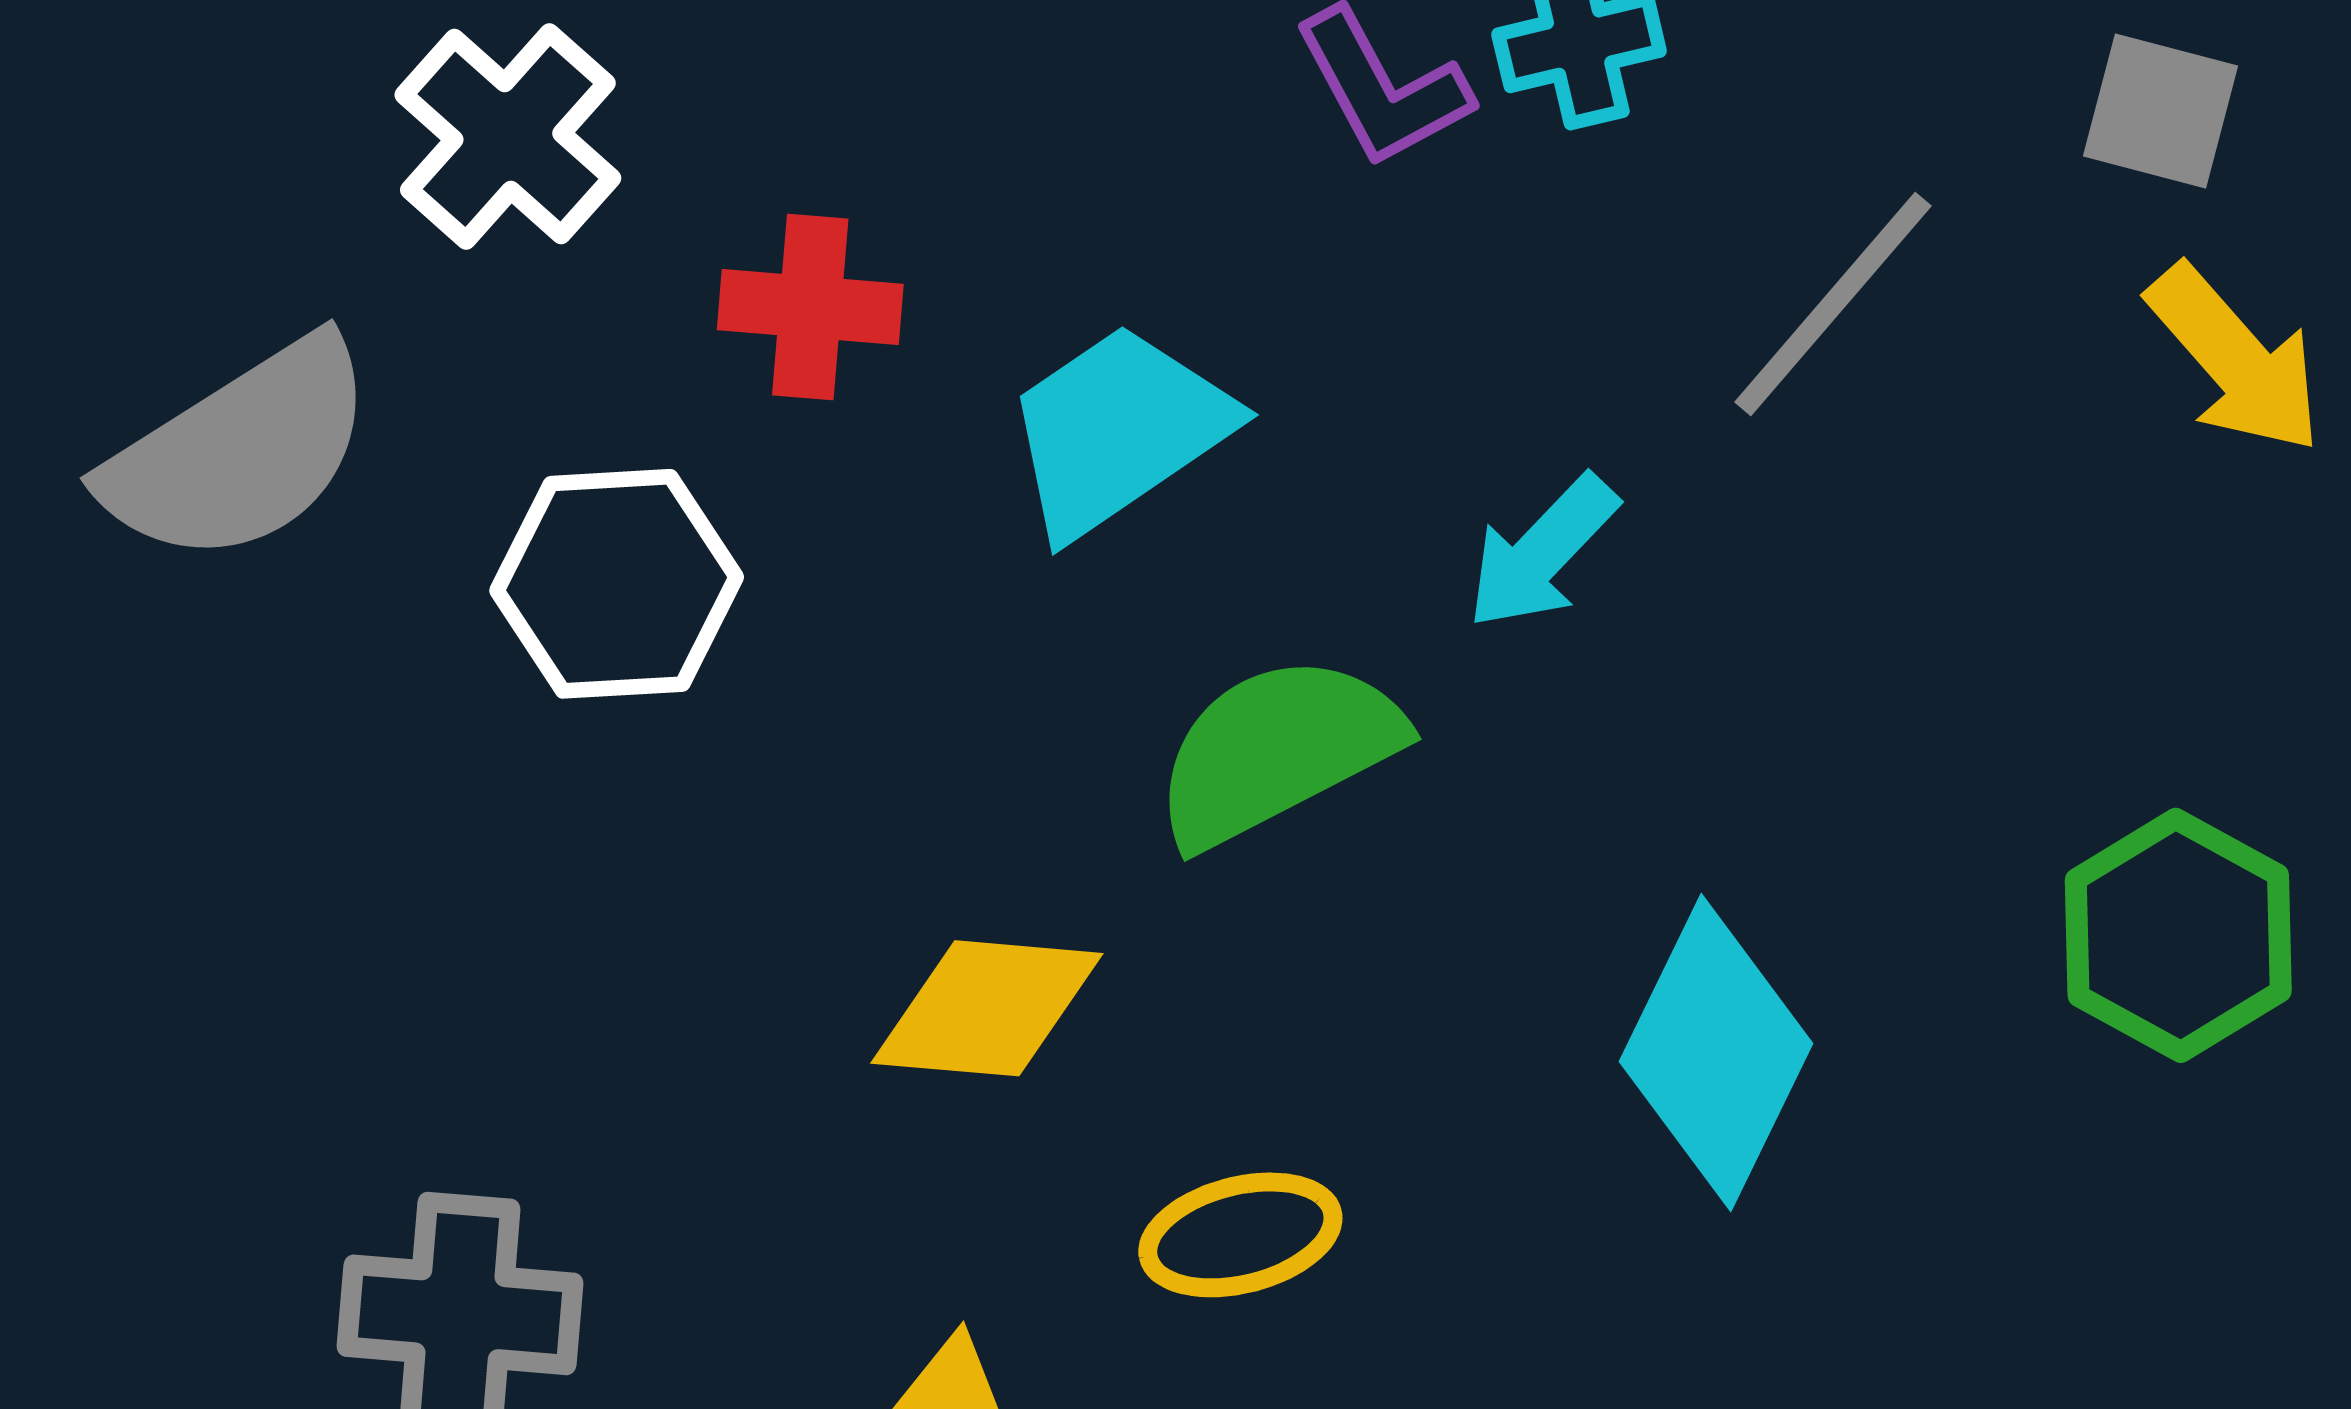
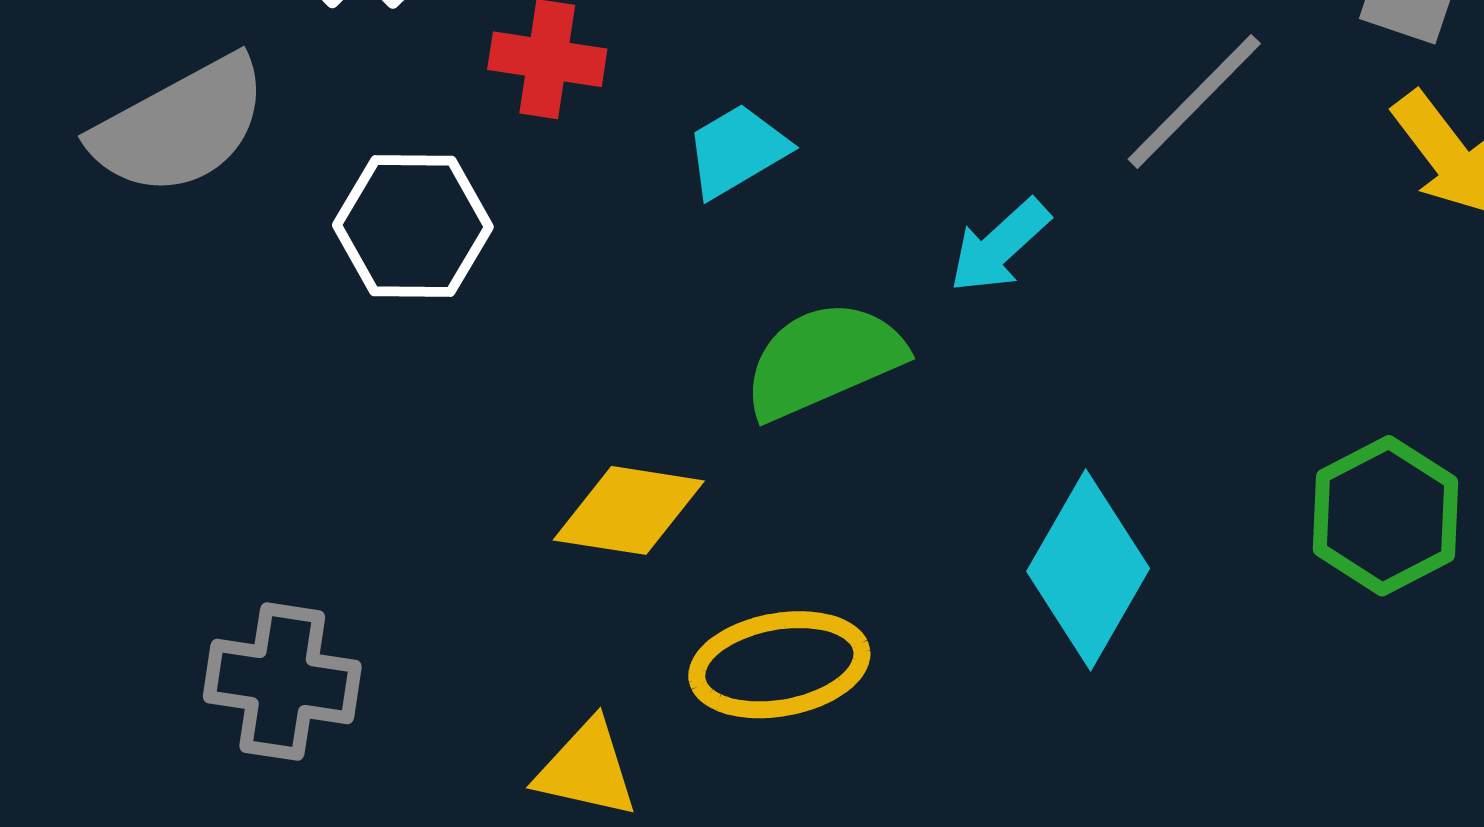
cyan trapezoid: (1118, 430) -> (737, 151), size x0.7
yellow ellipse: (1240, 1235) -> (779, 665), size x1.4

